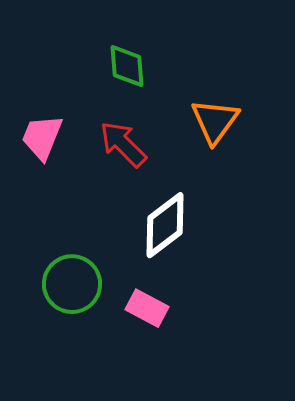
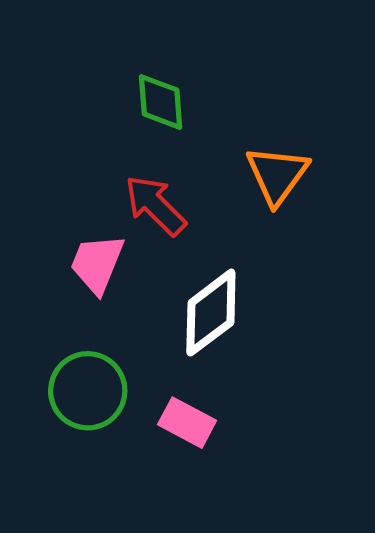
pink trapezoid: (42, 137) -> (97, 264), moved

